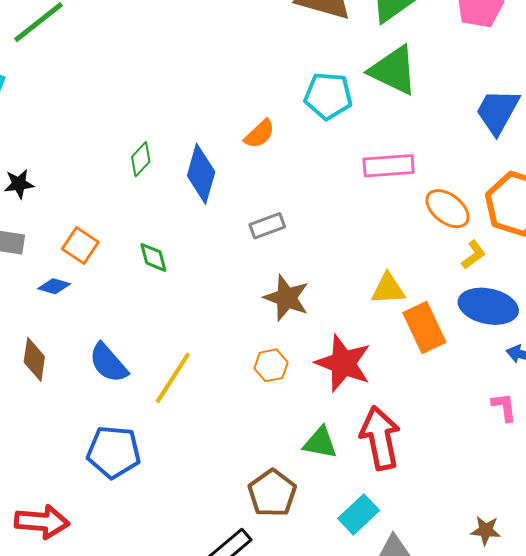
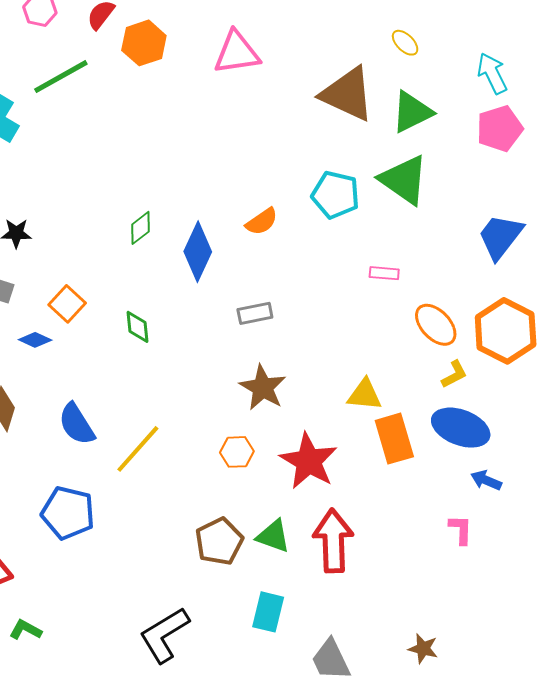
pink rectangle: (389, 166) -> (384, 273), size x0.6
brown pentagon: (272, 493) -> (219, 541), moved
cyan rectangle: (359, 514) -> (268, 612), moved, turned -42

